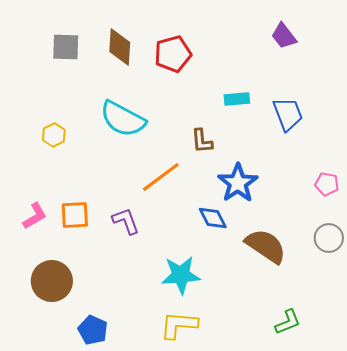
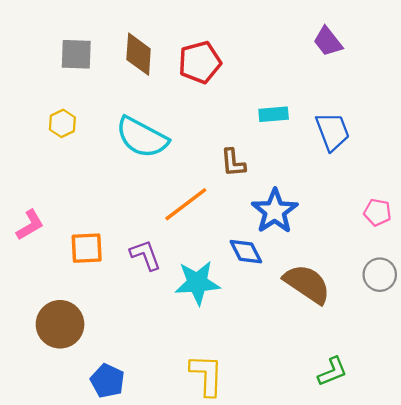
yellow hexagon: (54, 135) -> (62, 123), moved
pink L-shape: (35, 216) -> (30, 225), moved
cyan star: (181, 275) -> (197, 283), moved
yellow L-shape: (179, 325) -> (207, 375), turned 87

